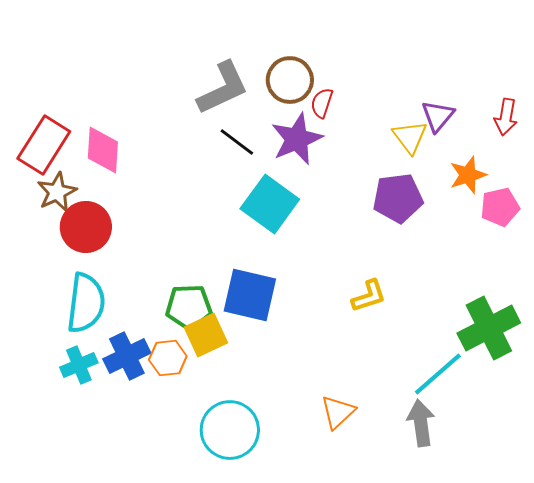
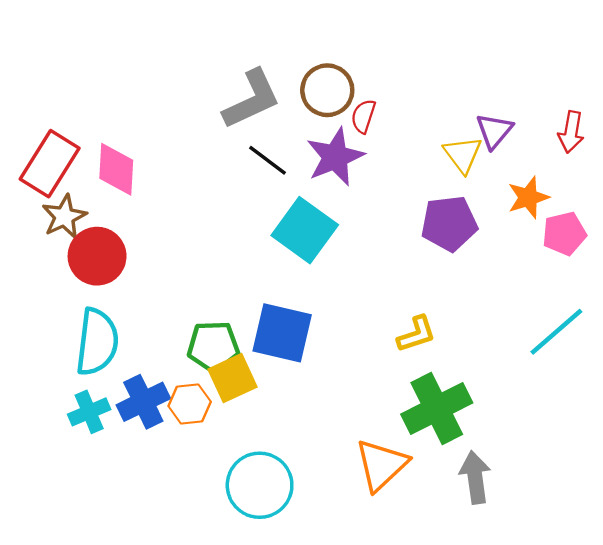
green cross: (489, 328) -> (437, 408), moved
cyan line: (438, 374) -> (556, 332), moved
orange triangle: (338, 412) -> (381, 465), size x1.4

